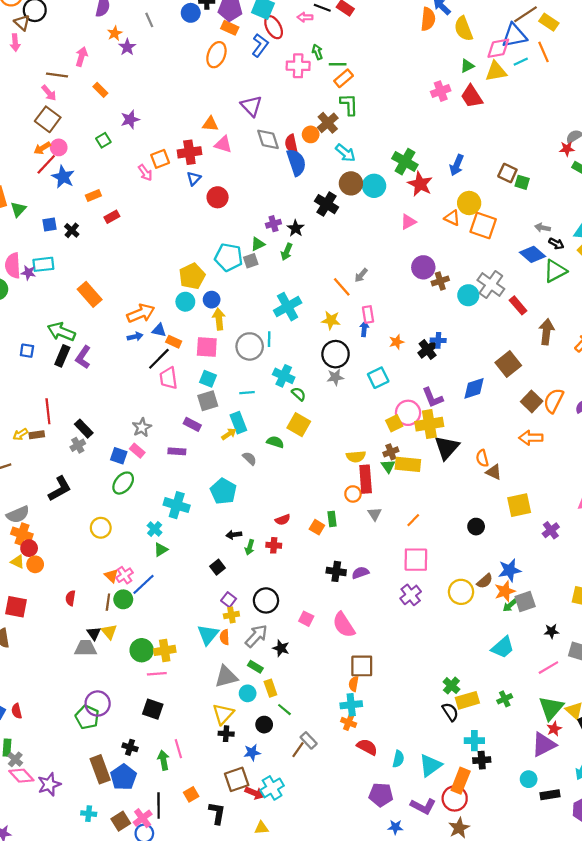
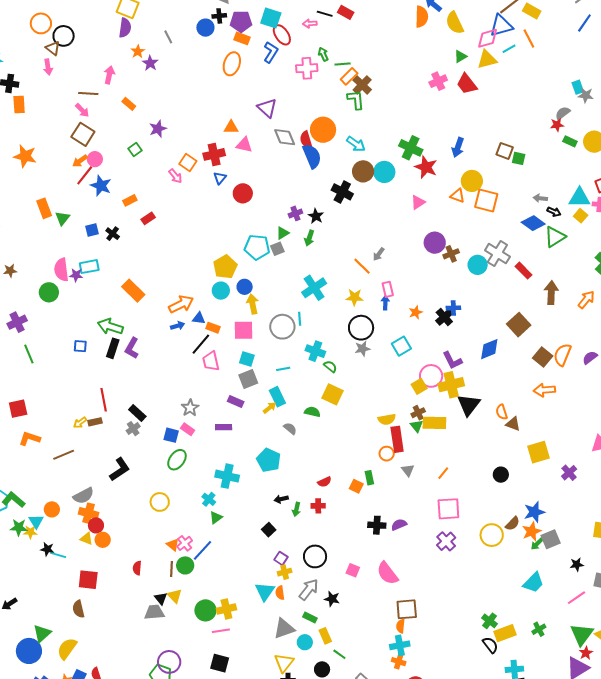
brown cross: (328, 123) -> (362, 85), moved
orange circle: (311, 134) -> (323, 130), size x1.6
orange square: (160, 159) -> (188, 162), turned -30

